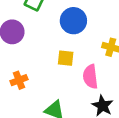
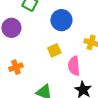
yellow square: (66, 58) -> (54, 50), turned -32

